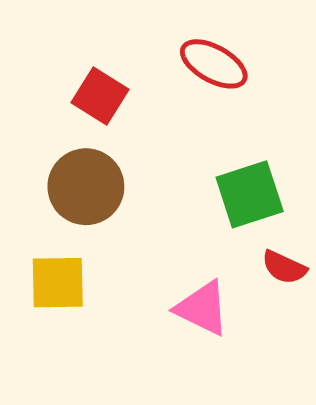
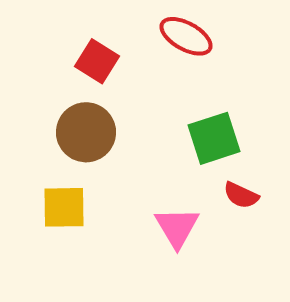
pink triangle: (202, 308) -> (177, 227), turned 33

